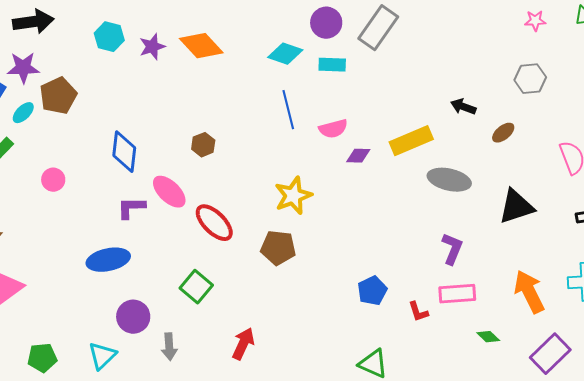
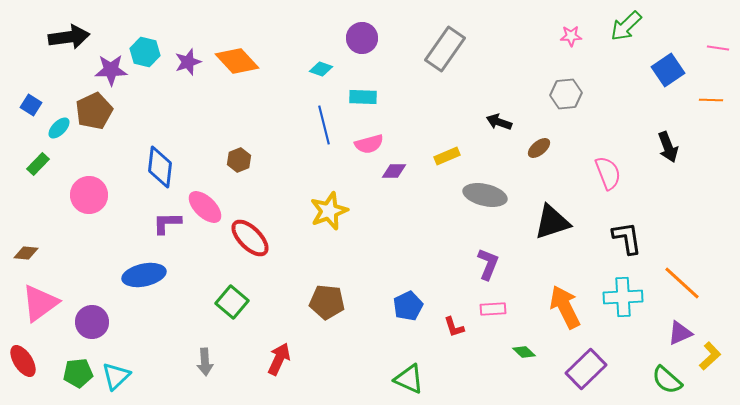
gray rectangle: (378, 28) -> (445, 49), moved
cyan diamond: (285, 54) -> (321, 69), size x0.7
cyan rectangle: (332, 65) -> (363, 97), moved
purple star: (23, 68) -> (111, 70), moved
yellow rectangle: (411, 141) -> (447, 156), size x0.6
pink circle: (53, 180) -> (89, 195), size x1.6
brown pentagon: (278, 248) -> (327, 302), moved
pink rectangle: (457, 294) -> (493, 309), size x0.7
purple circle: (133, 317) -> (92, 322), moved
cyan triangle: (102, 356) -> (116, 376), moved

